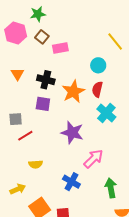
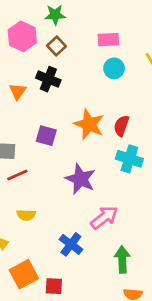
pink rectangle: (60, 48) -> (108, 40), moved
cyan circle: (98, 65) -> (114, 68), moved
black cross: (46, 80) -> (48, 79), moved
orange star: (73, 91) -> (89, 124), turned -30
cyan cross: (106, 113) -> (129, 159), turned -30

